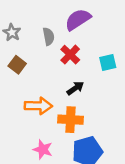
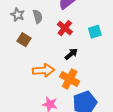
gray semicircle: (49, 36) -> (38, 16), moved
orange cross: (70, 120) -> (70, 79), turned 30

